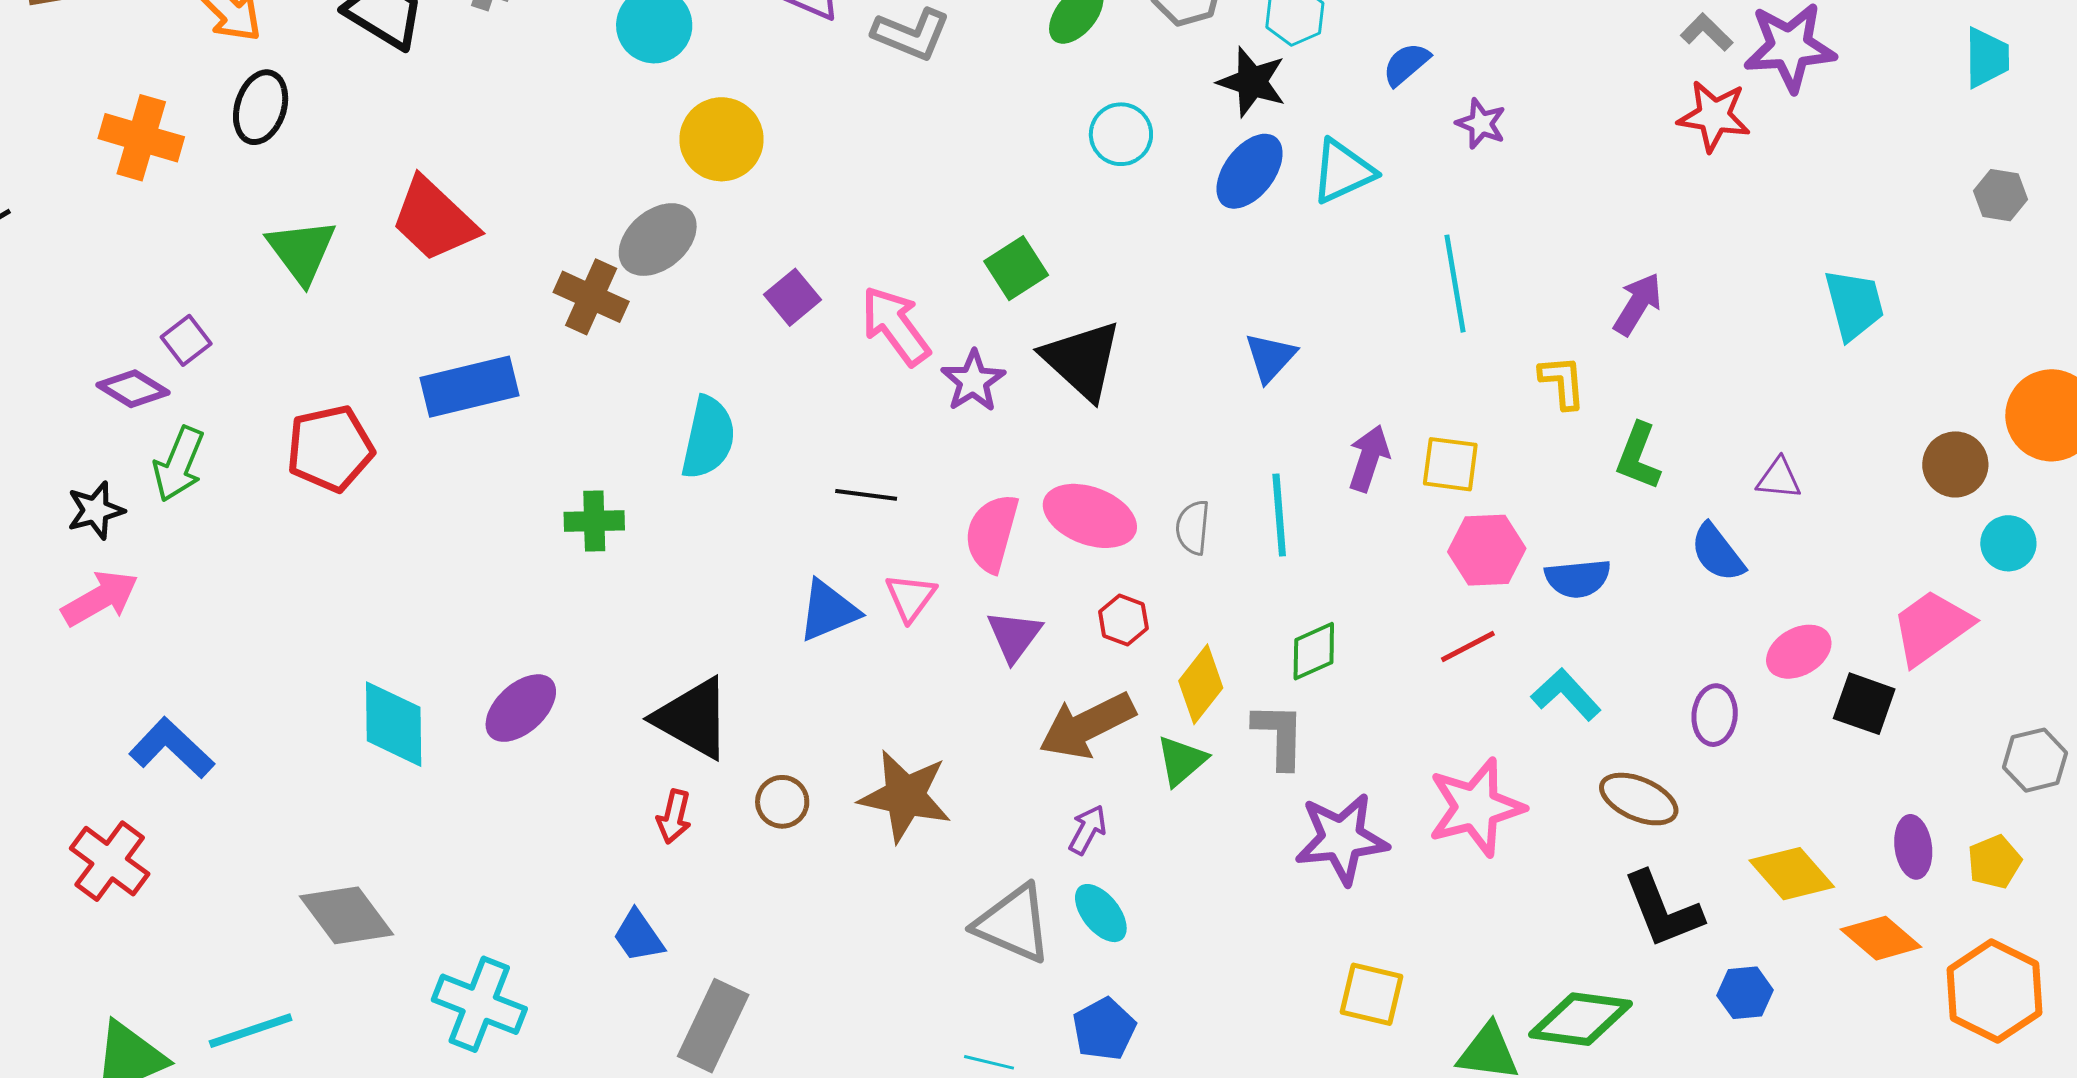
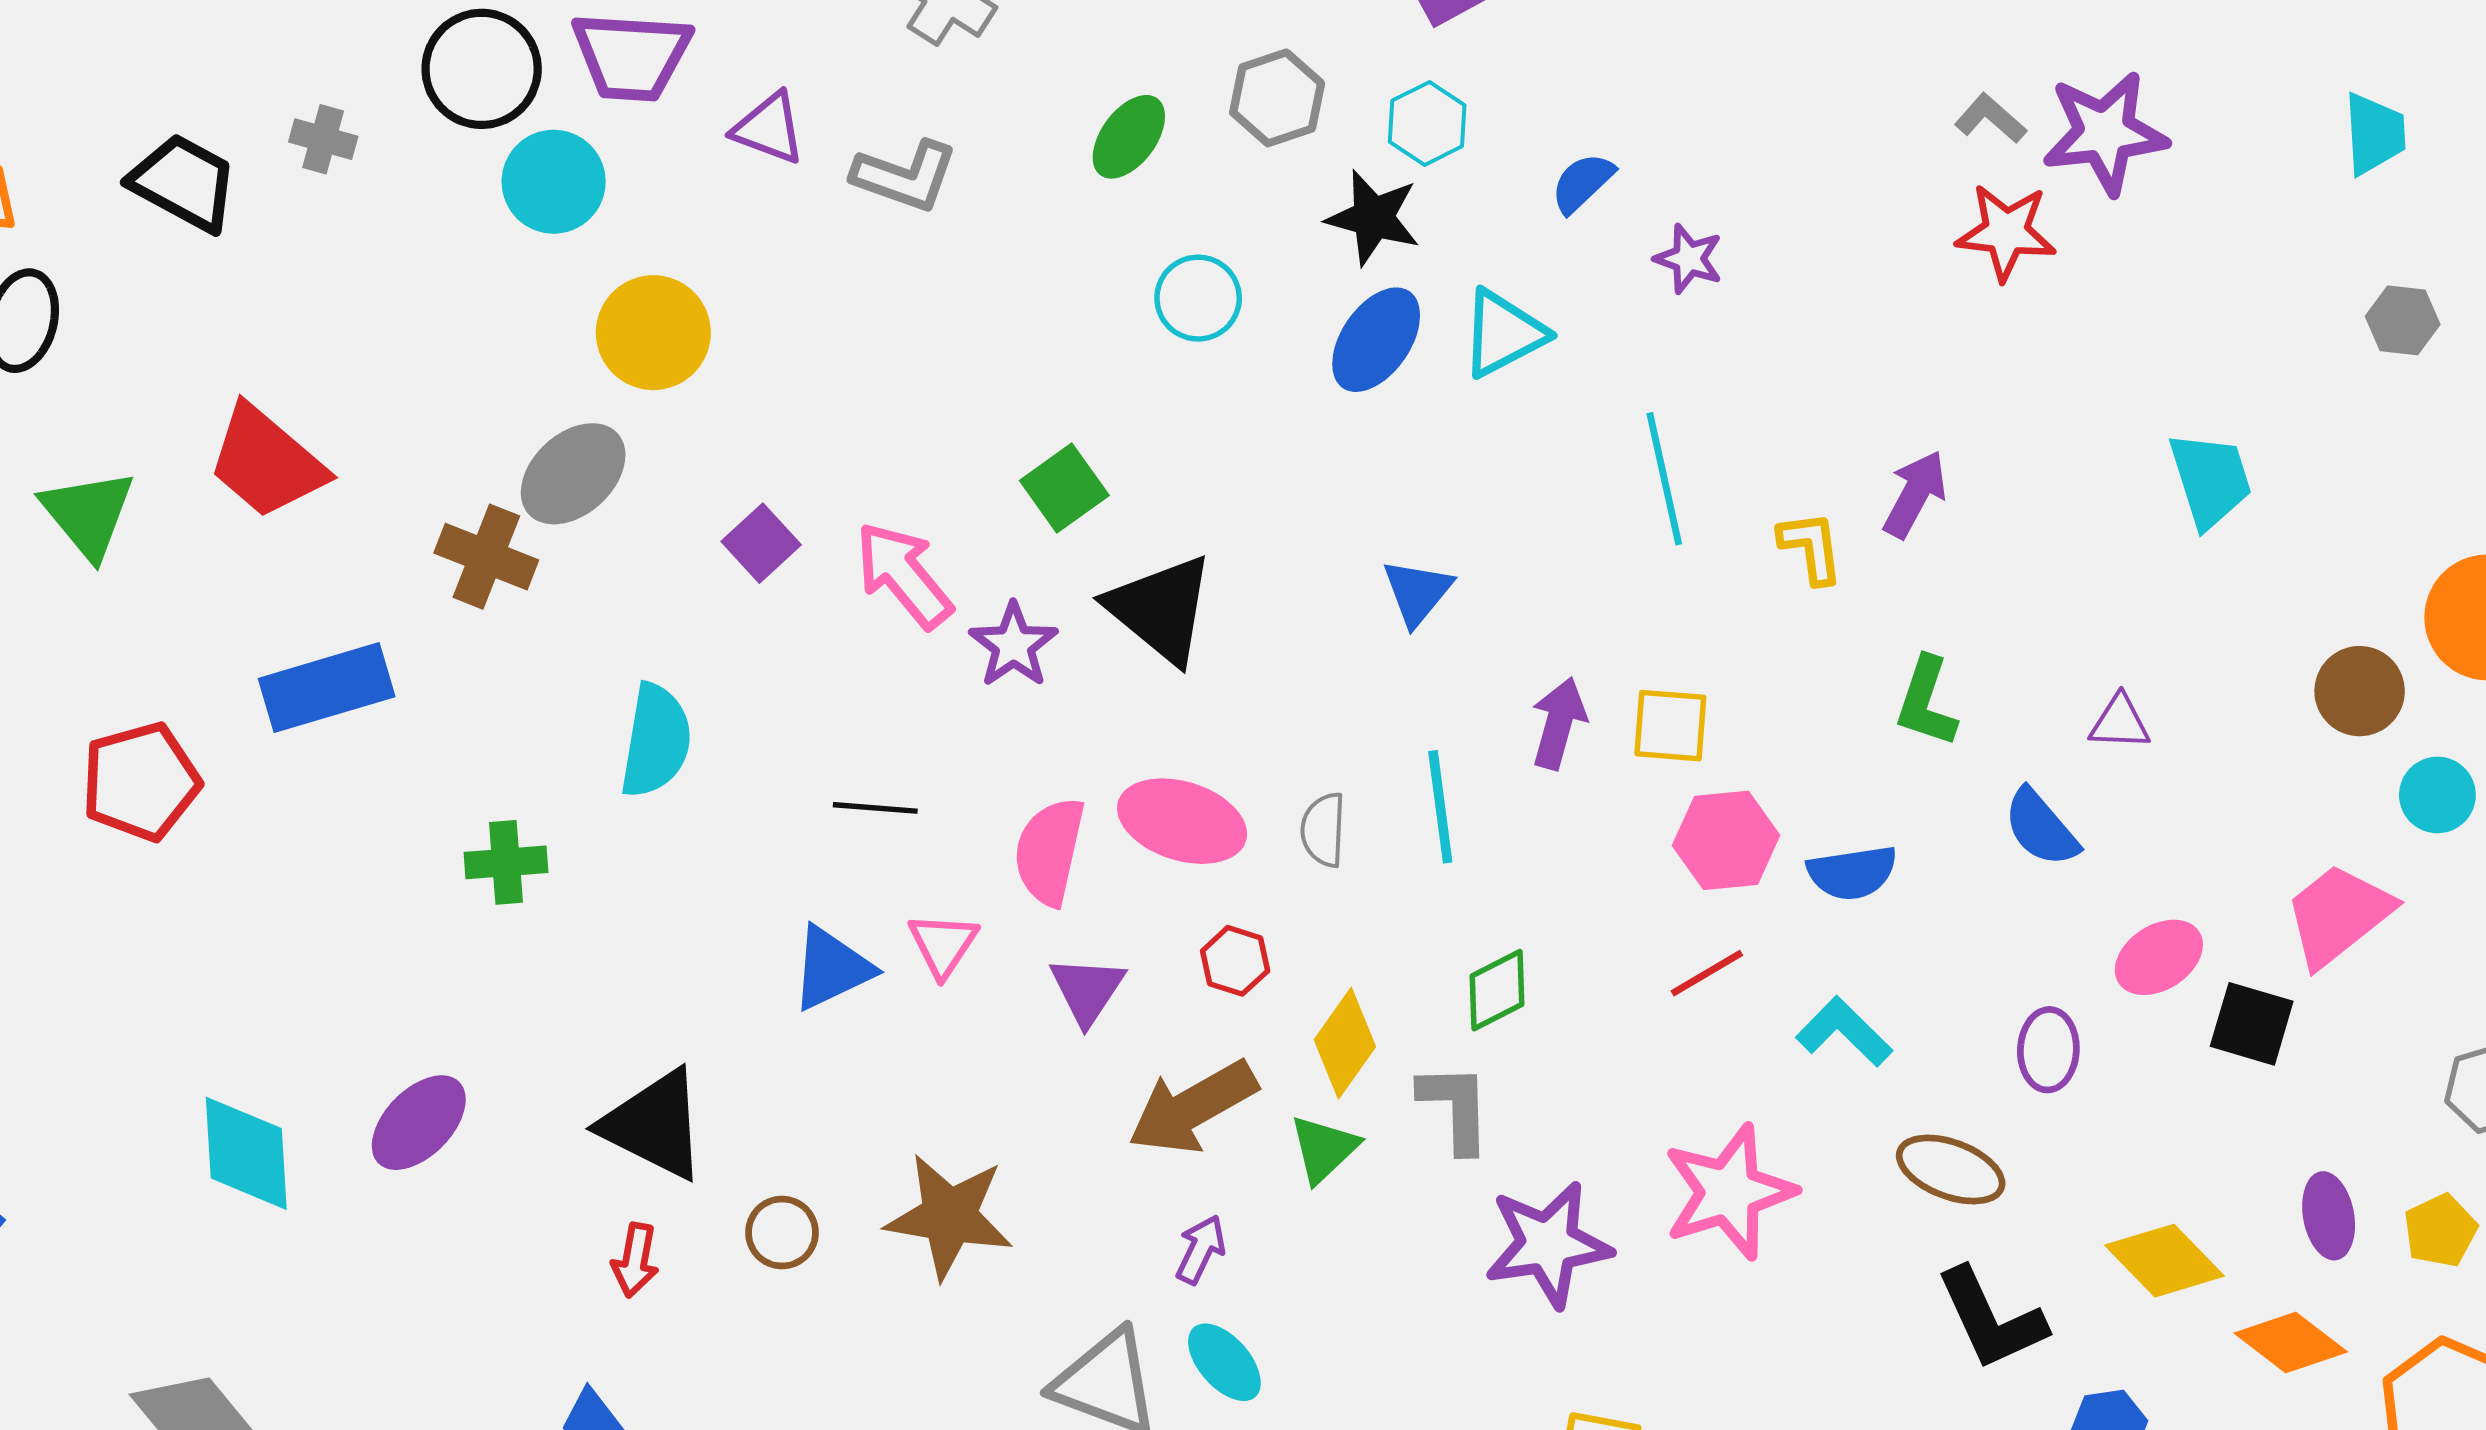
yellow L-shape: (1562, 382) -> (1811, 547), moved

